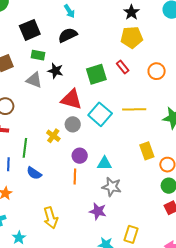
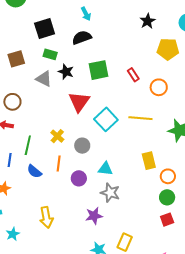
yellow pentagon: (132, 37) -> (168, 49), moved
orange circle: (157, 71) -> (159, 87), moved
green square: (96, 74) -> (99, 70), moved
red triangle: (72, 99) -> (79, 102), turned 45
gray circle: (73, 124) -> (82, 146), moved
purple circle: (80, 156) -> (79, 178), moved
orange line: (75, 176) -> (59, 164), moved
purple star: (98, 211) -> (94, 216), turned -30

